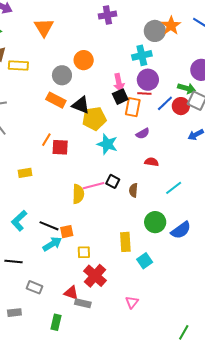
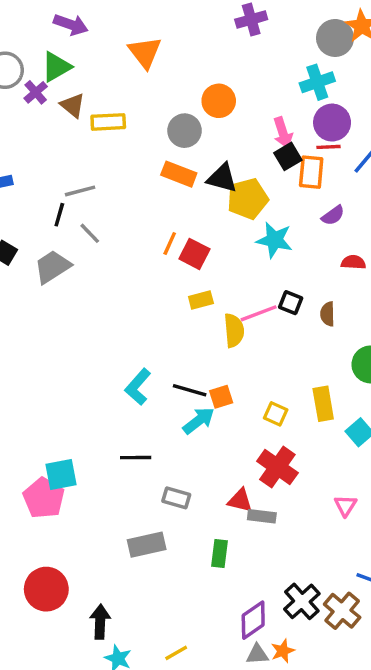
red square: (60, 147) -> (194, 254), turned 30
yellow rectangle: (25, 173) -> (201, 300), moved
yellow square: (84, 252) -> (276, 414), moved, turned 32
gray rectangle: (14, 313) -> (147, 545), size x1.5

